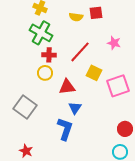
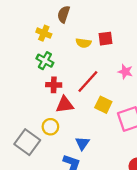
green cross: (41, 33) -> (45, 61), size x0.7
yellow circle: (45, 73) -> (50, 127), moved
red triangle: (67, 87) -> (65, 105), moved

